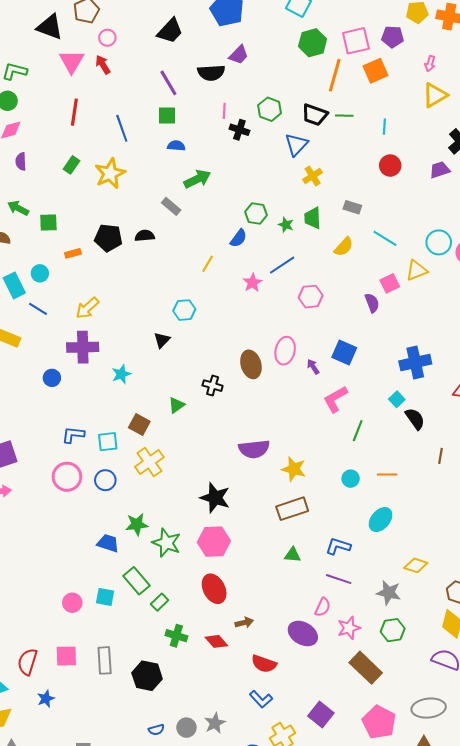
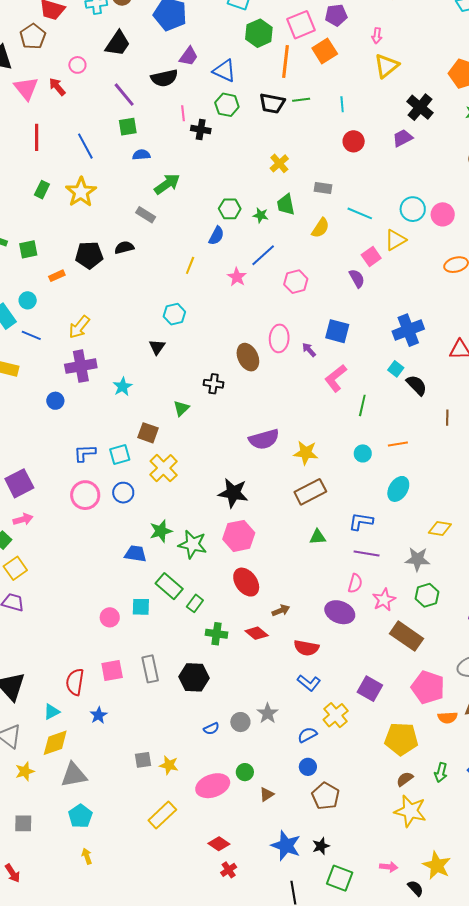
pink circle: (107, 38) -> (77, 65), moved
blue triangle: (296, 145) -> (224, 71), moved, turned -40

